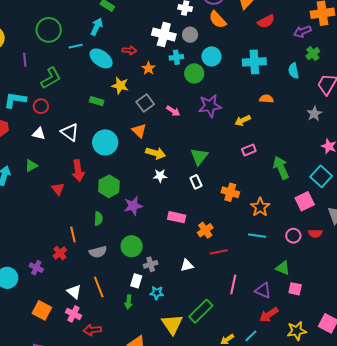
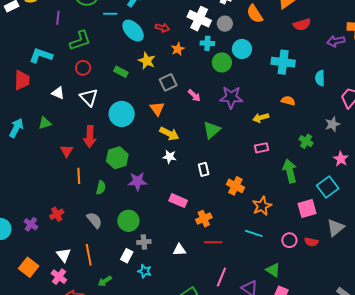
green cross: (313, 54) -> (306, 141), moved, turned -32
red circle: (41, 106) -> (83, 68), moved
green triangle: (199, 156) -> (212, 130), moved
orange line: (73, 234) -> (79, 176), moved
gray semicircle: (98, 252) -> (94, 220), turned -126
green arrow: (129, 302) -> (105, 281), moved, turned 40

